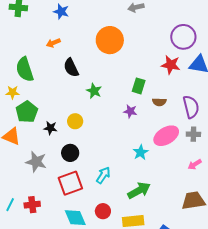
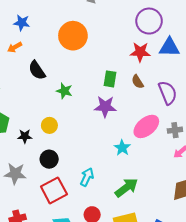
blue star: (61, 11) -> (22, 23), moved
brown semicircle: (159, 102) -> (138, 82), moved, turned 64
purple star: (130, 111) -> (105, 107), size x1.5
gray cross: (193, 134) -> (175, 130), moved

